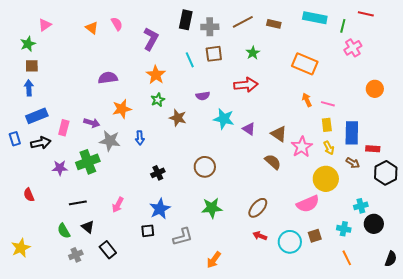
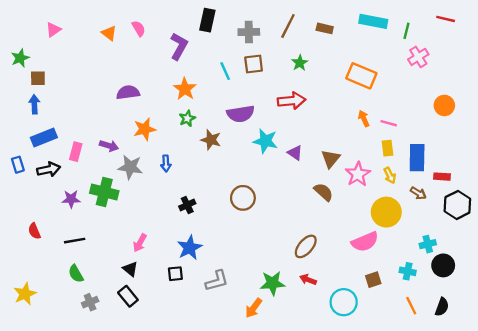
red line: (366, 14) -> (446, 19), moved
black rectangle: (186, 20) -> (207, 20), moved
brown line: (243, 22) -> (288, 26), turned -35
green star: (28, 44) -> (20, 58), moved
purple semicircle: (203, 96) -> (241, 114), size x1.6
brown triangle: (279, 134) -> (331, 159), turned 36
green cross: (88, 162) -> (104, 192), turned 35
black line: (78, 203) -> (75, 241), moved
green star: (212, 208) -> (273, 283), moved
black triangle: (88, 227) -> (130, 269), moved
cyan circle: (290, 242) -> (344, 302), moved
black semicircle: (391, 259) -> (442, 307), moved

